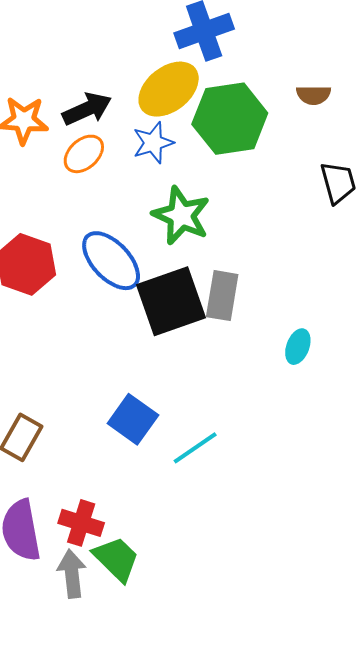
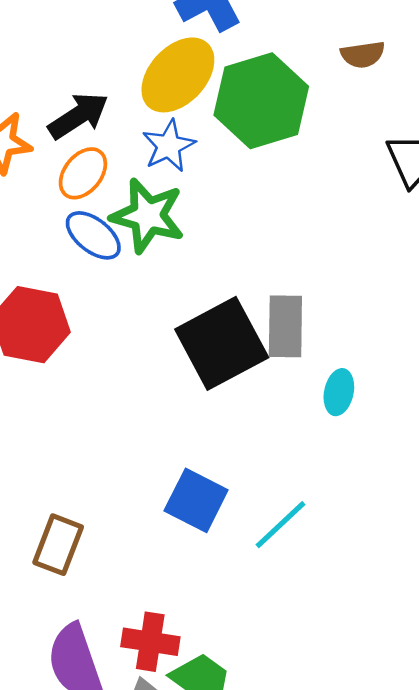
green star: (181, 215) -> (148, 216), moved
blue ellipse: (111, 261) -> (93, 235), moved, size x0.7
cyan ellipse: (298, 347) -> (339, 392), moved

